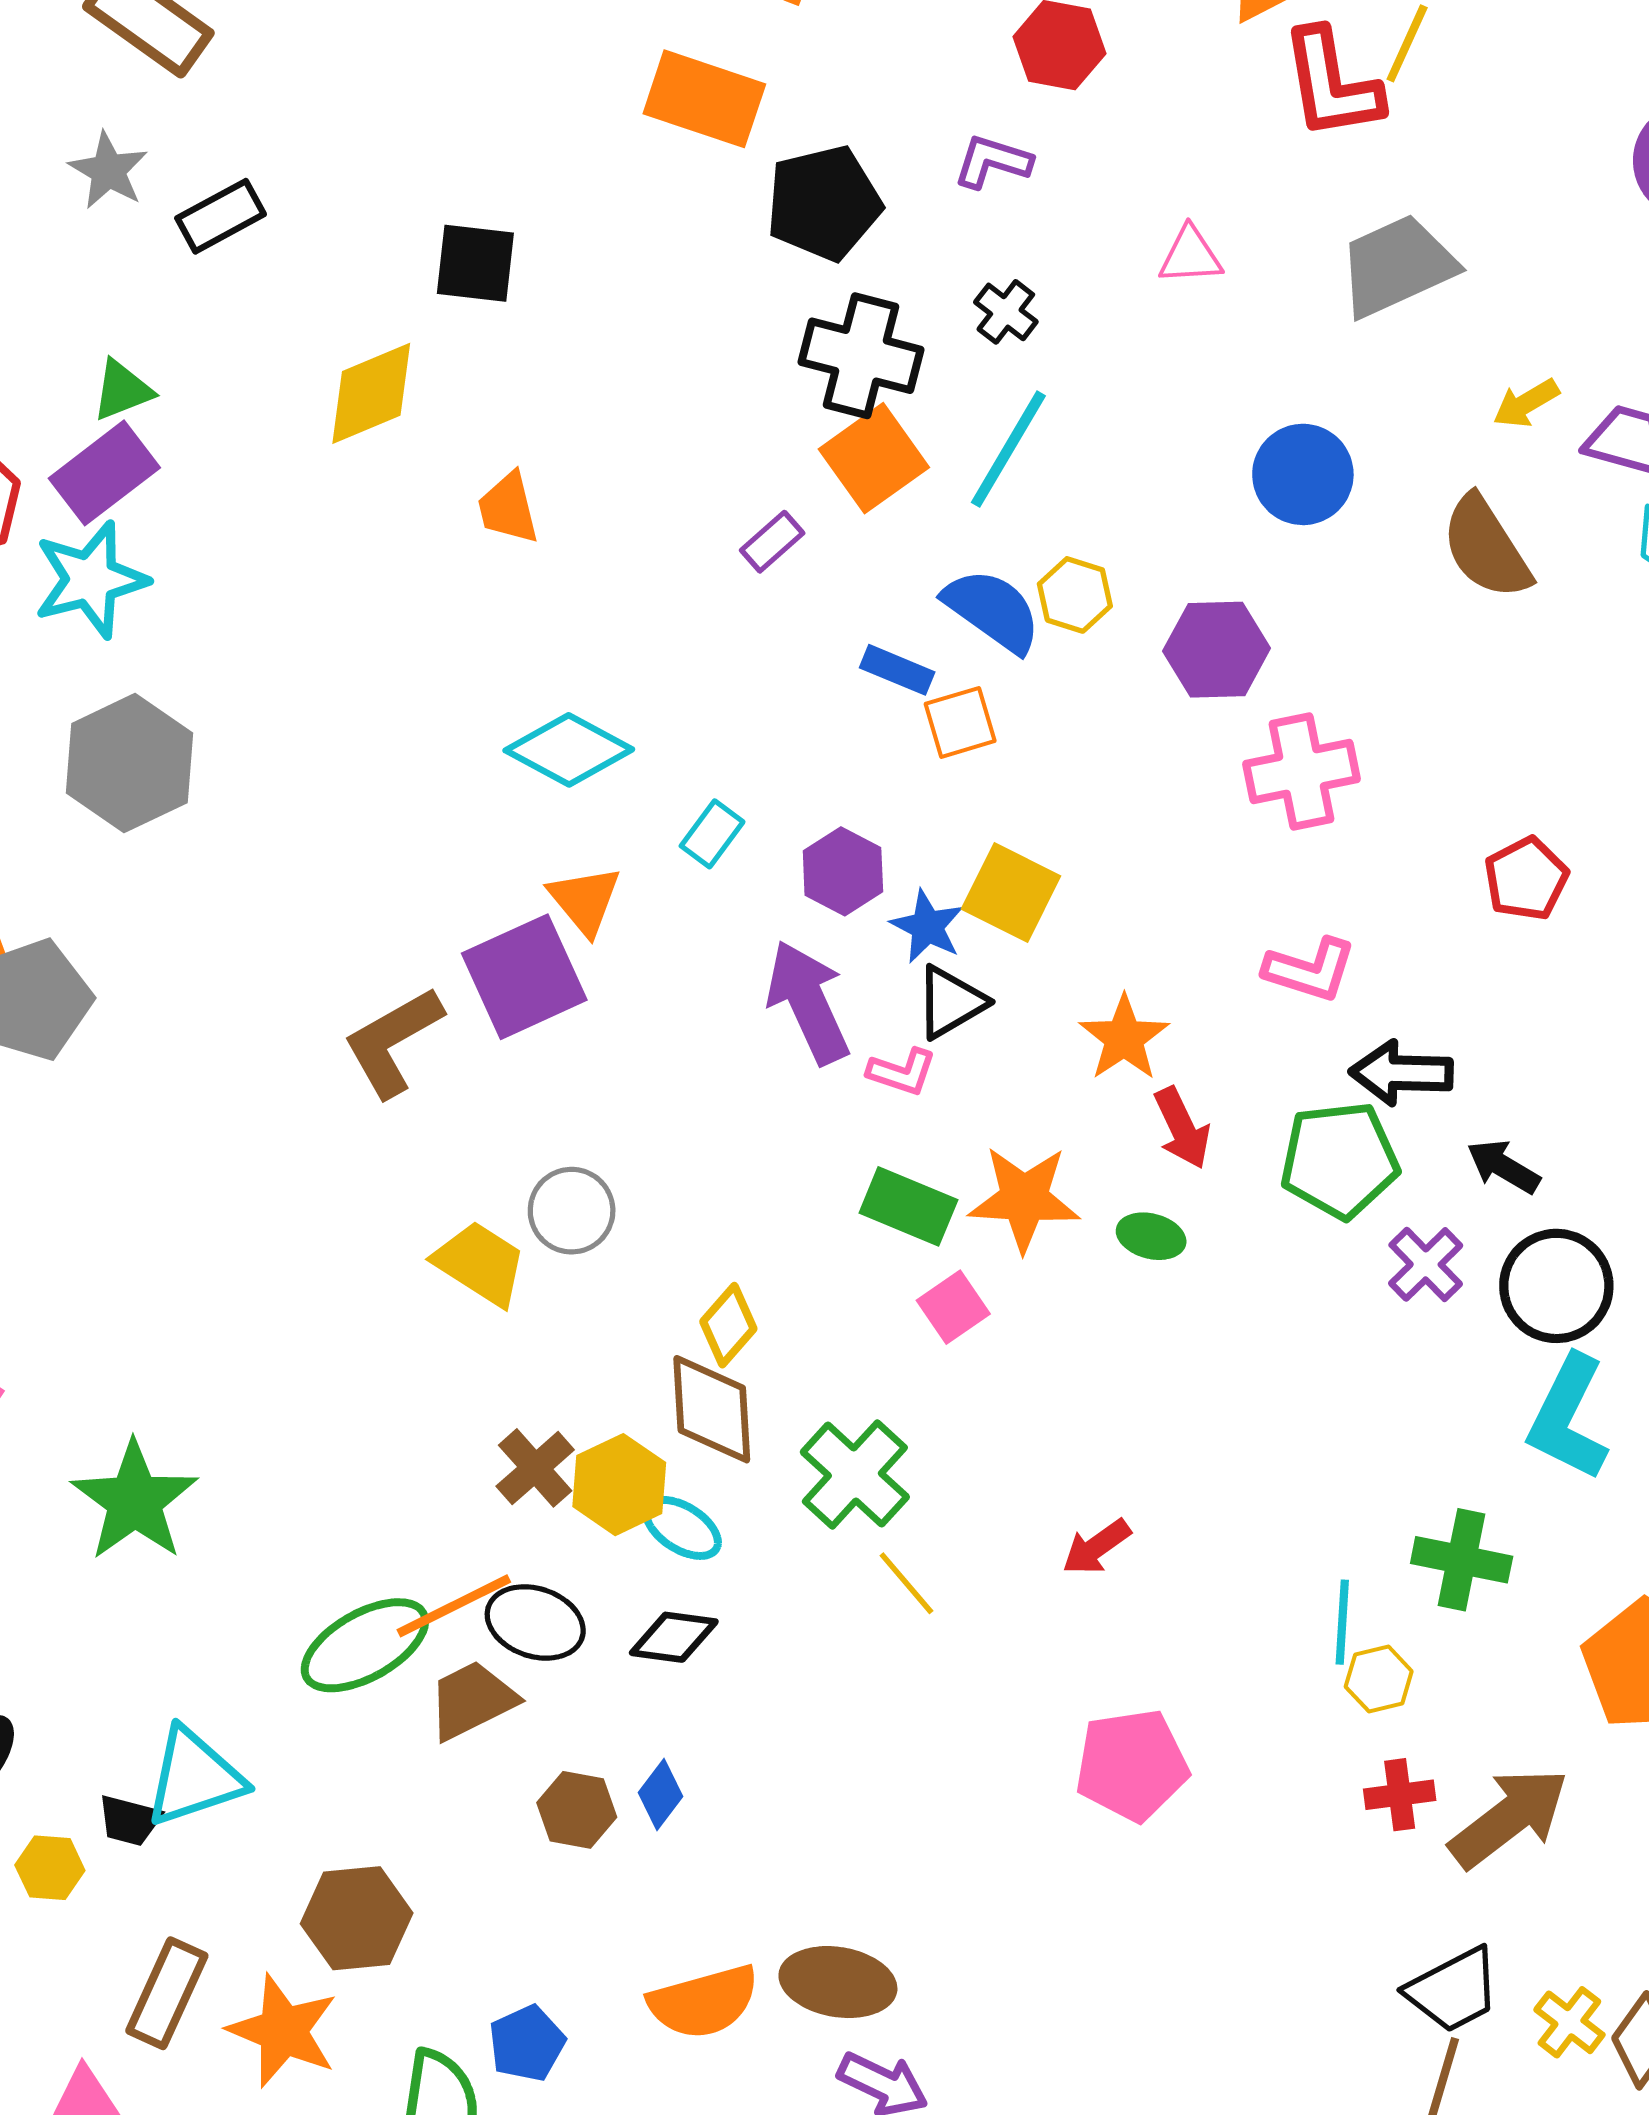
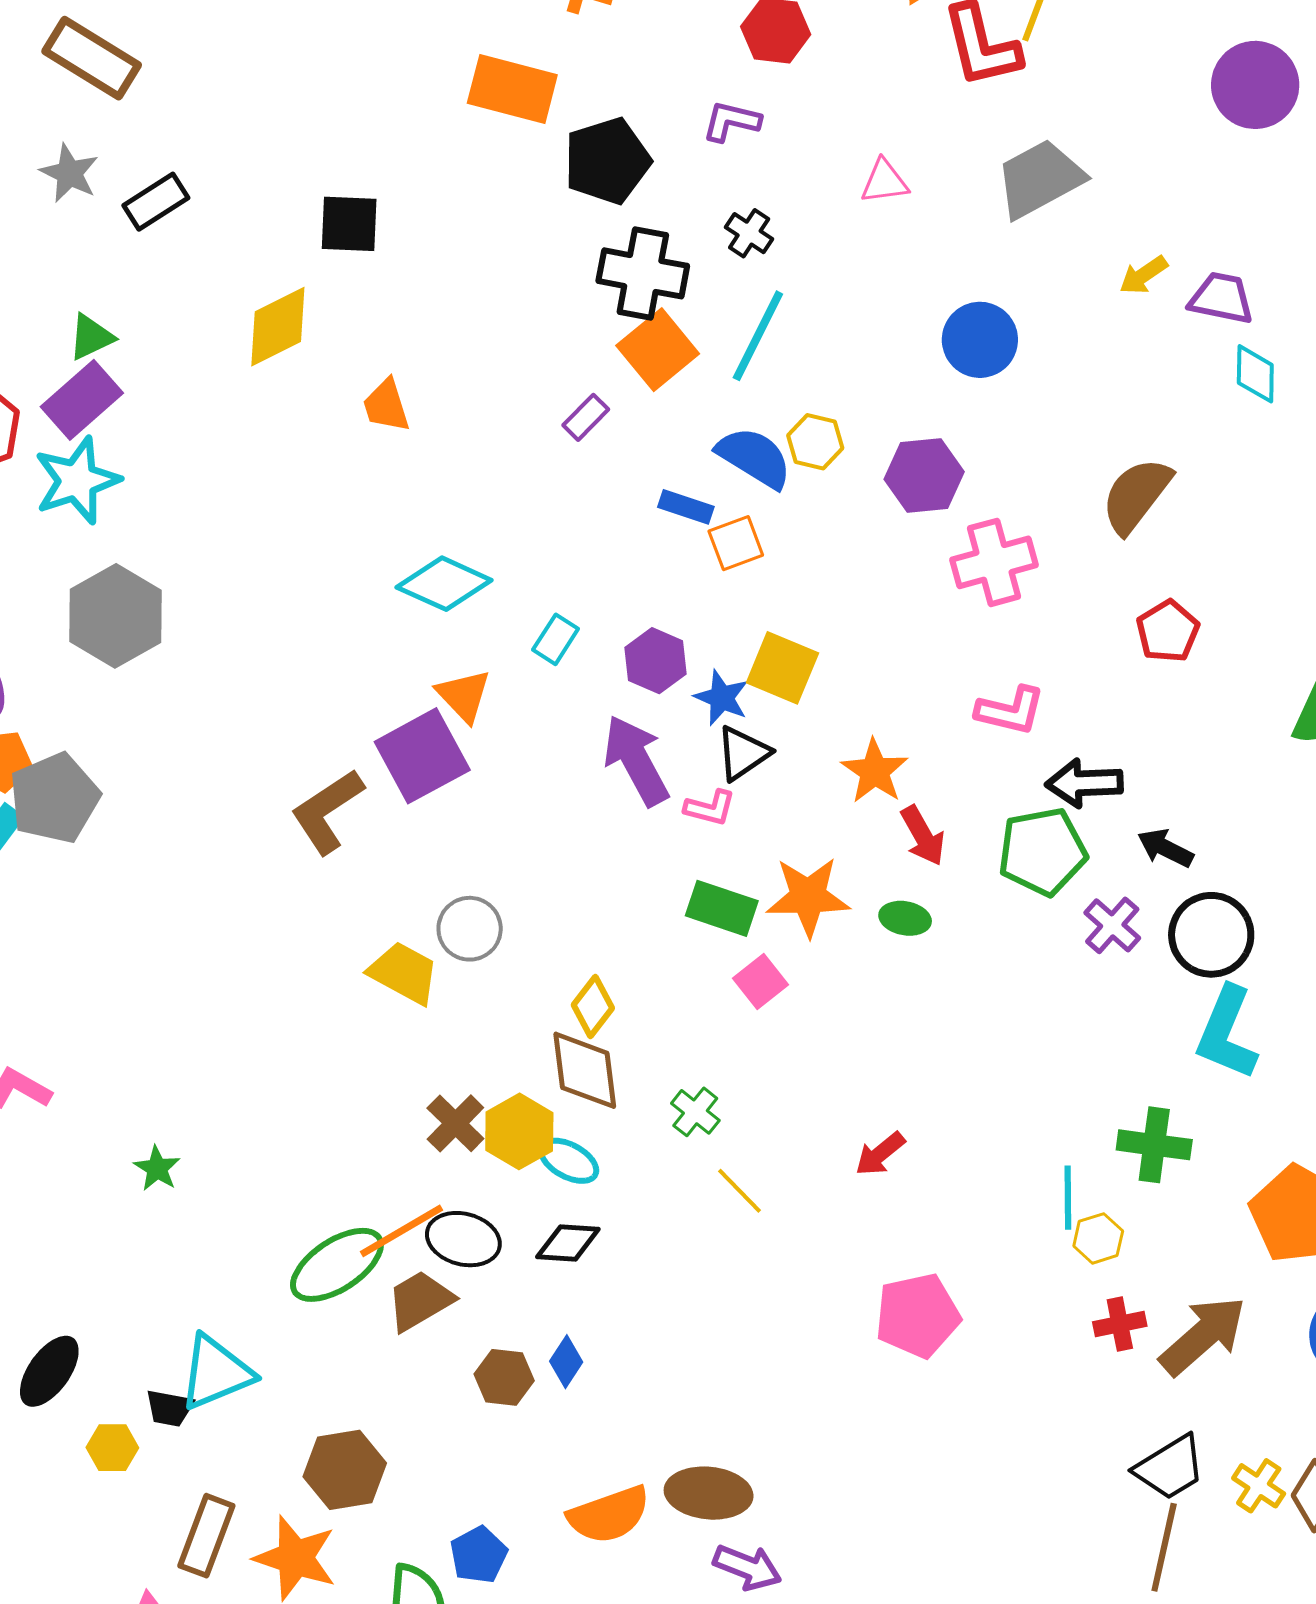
brown semicircle: (1486, 547) -> (1136, 495), moved, turned 74
green cross: (855, 1475) -> (695, 1112), size x0.6
green star: (135, 1501) -> (157, 1168), size x0.5

